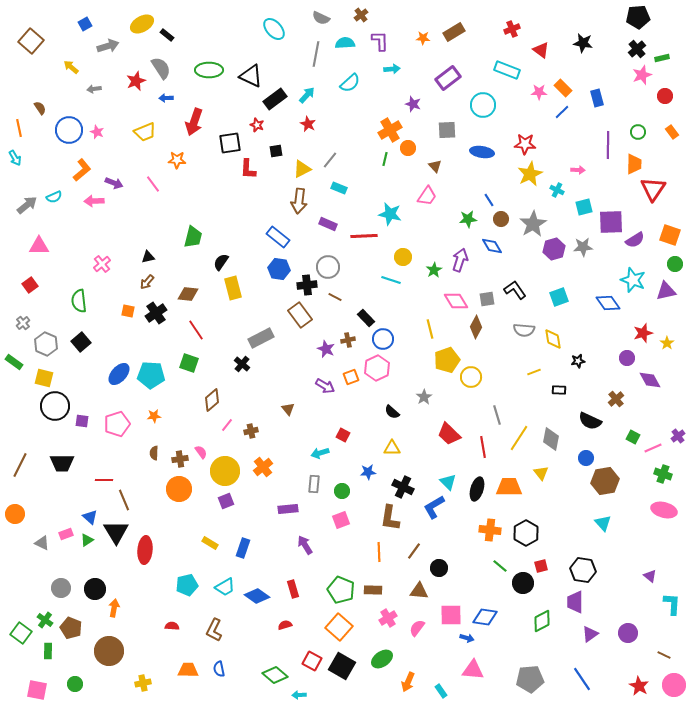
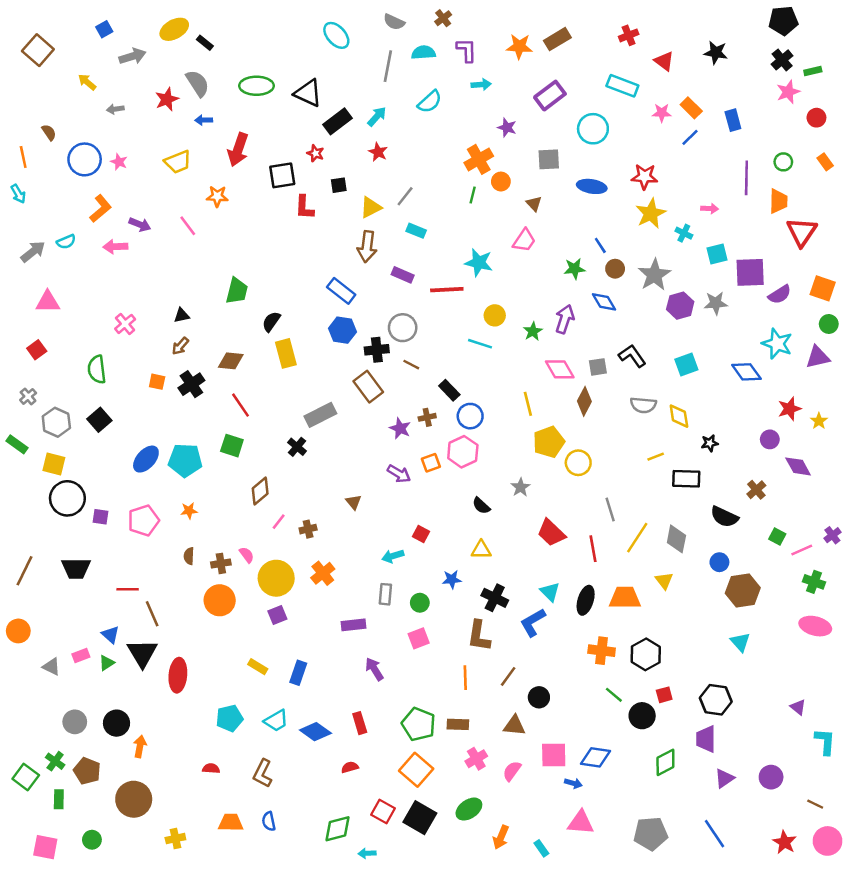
orange star: (423, 38) -> (519, 46), size x1.5
black rectangle: (559, 390) -> (686, 479), size x1.6
green diamond: (275, 675) -> (338, 829), turned -55

